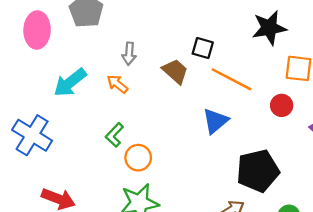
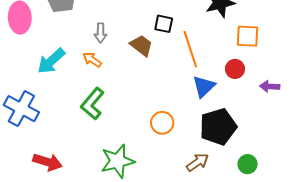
orange line: (231, 79) -> (190, 49), turned 48
blue triangle: (215, 121) -> (204, 86), moved
green L-shape: (114, 135) -> (92, 104), size x1.5
orange circle: (138, 158) -> (162, 123), moved

